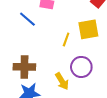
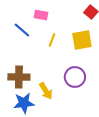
yellow line: (66, 40) -> (52, 40), moved
yellow arrow: (62, 81) -> (46, 91), moved

